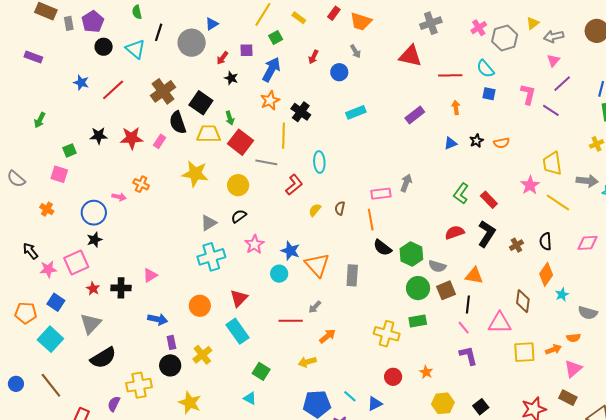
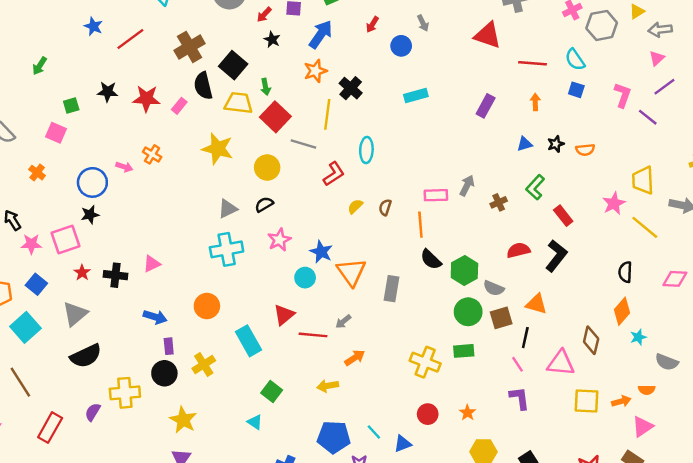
purple rectangle: (415, 115) -> (486, 106), turned -30
green L-shape: (461, 193) -> (535, 187), moved
brown cross: (516, 245) -> (499, 202), moved
red triangle: (239, 298) -> (284, 315), moved

